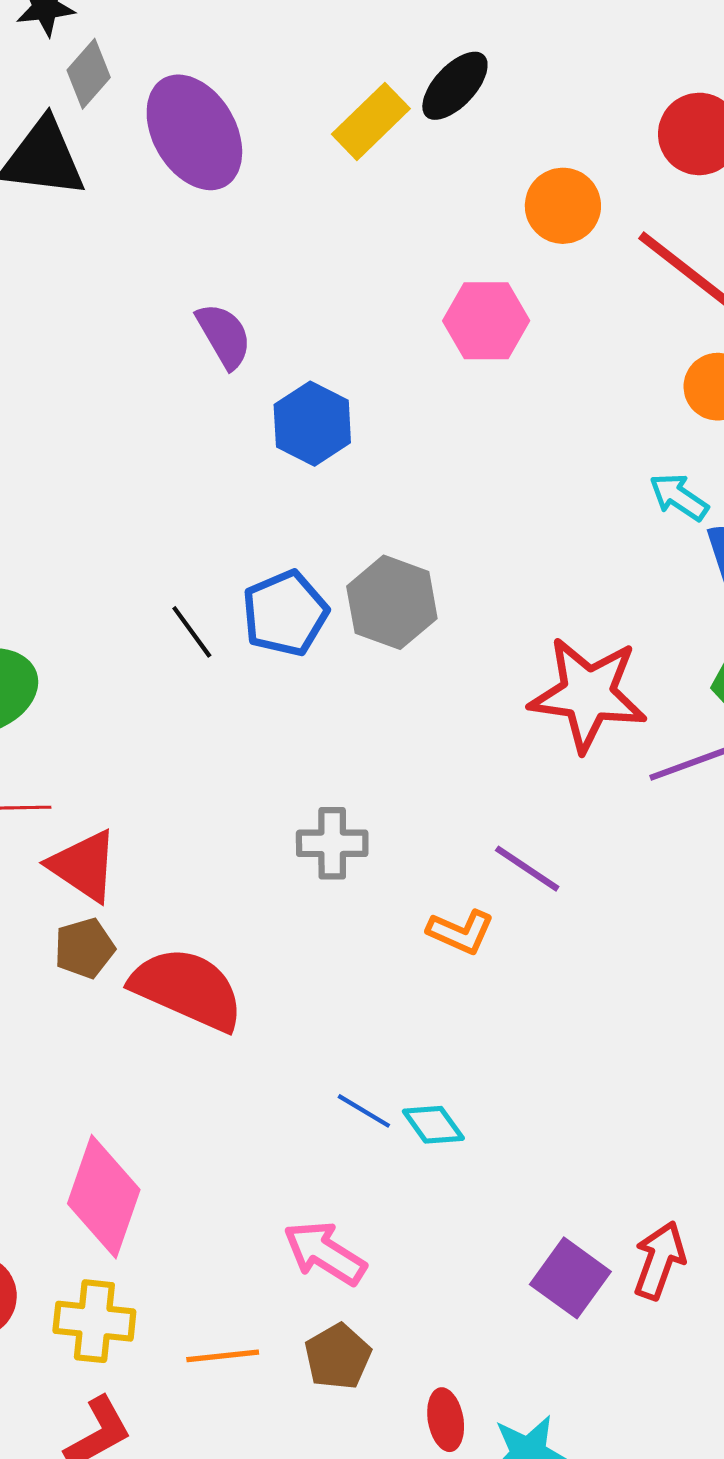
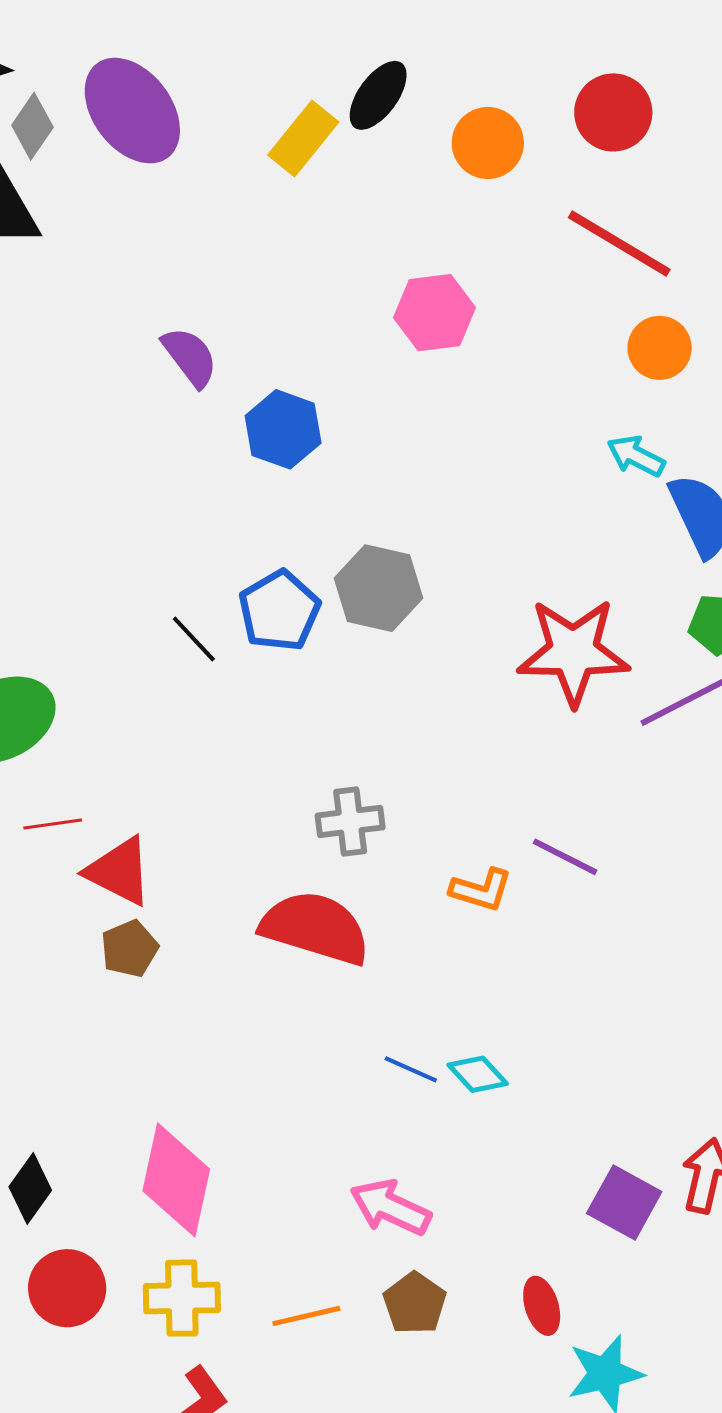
purple ellipse: (194, 132) -> (132, 111), moved
orange circle: (563, 206) -> (488, 143), moved
purple line: (527, 869) -> (565, 857), moved
red semicircle: (187, 989) -> (315, 928), moved
red ellipse: (446, 1420) -> (542, 1306), moved

